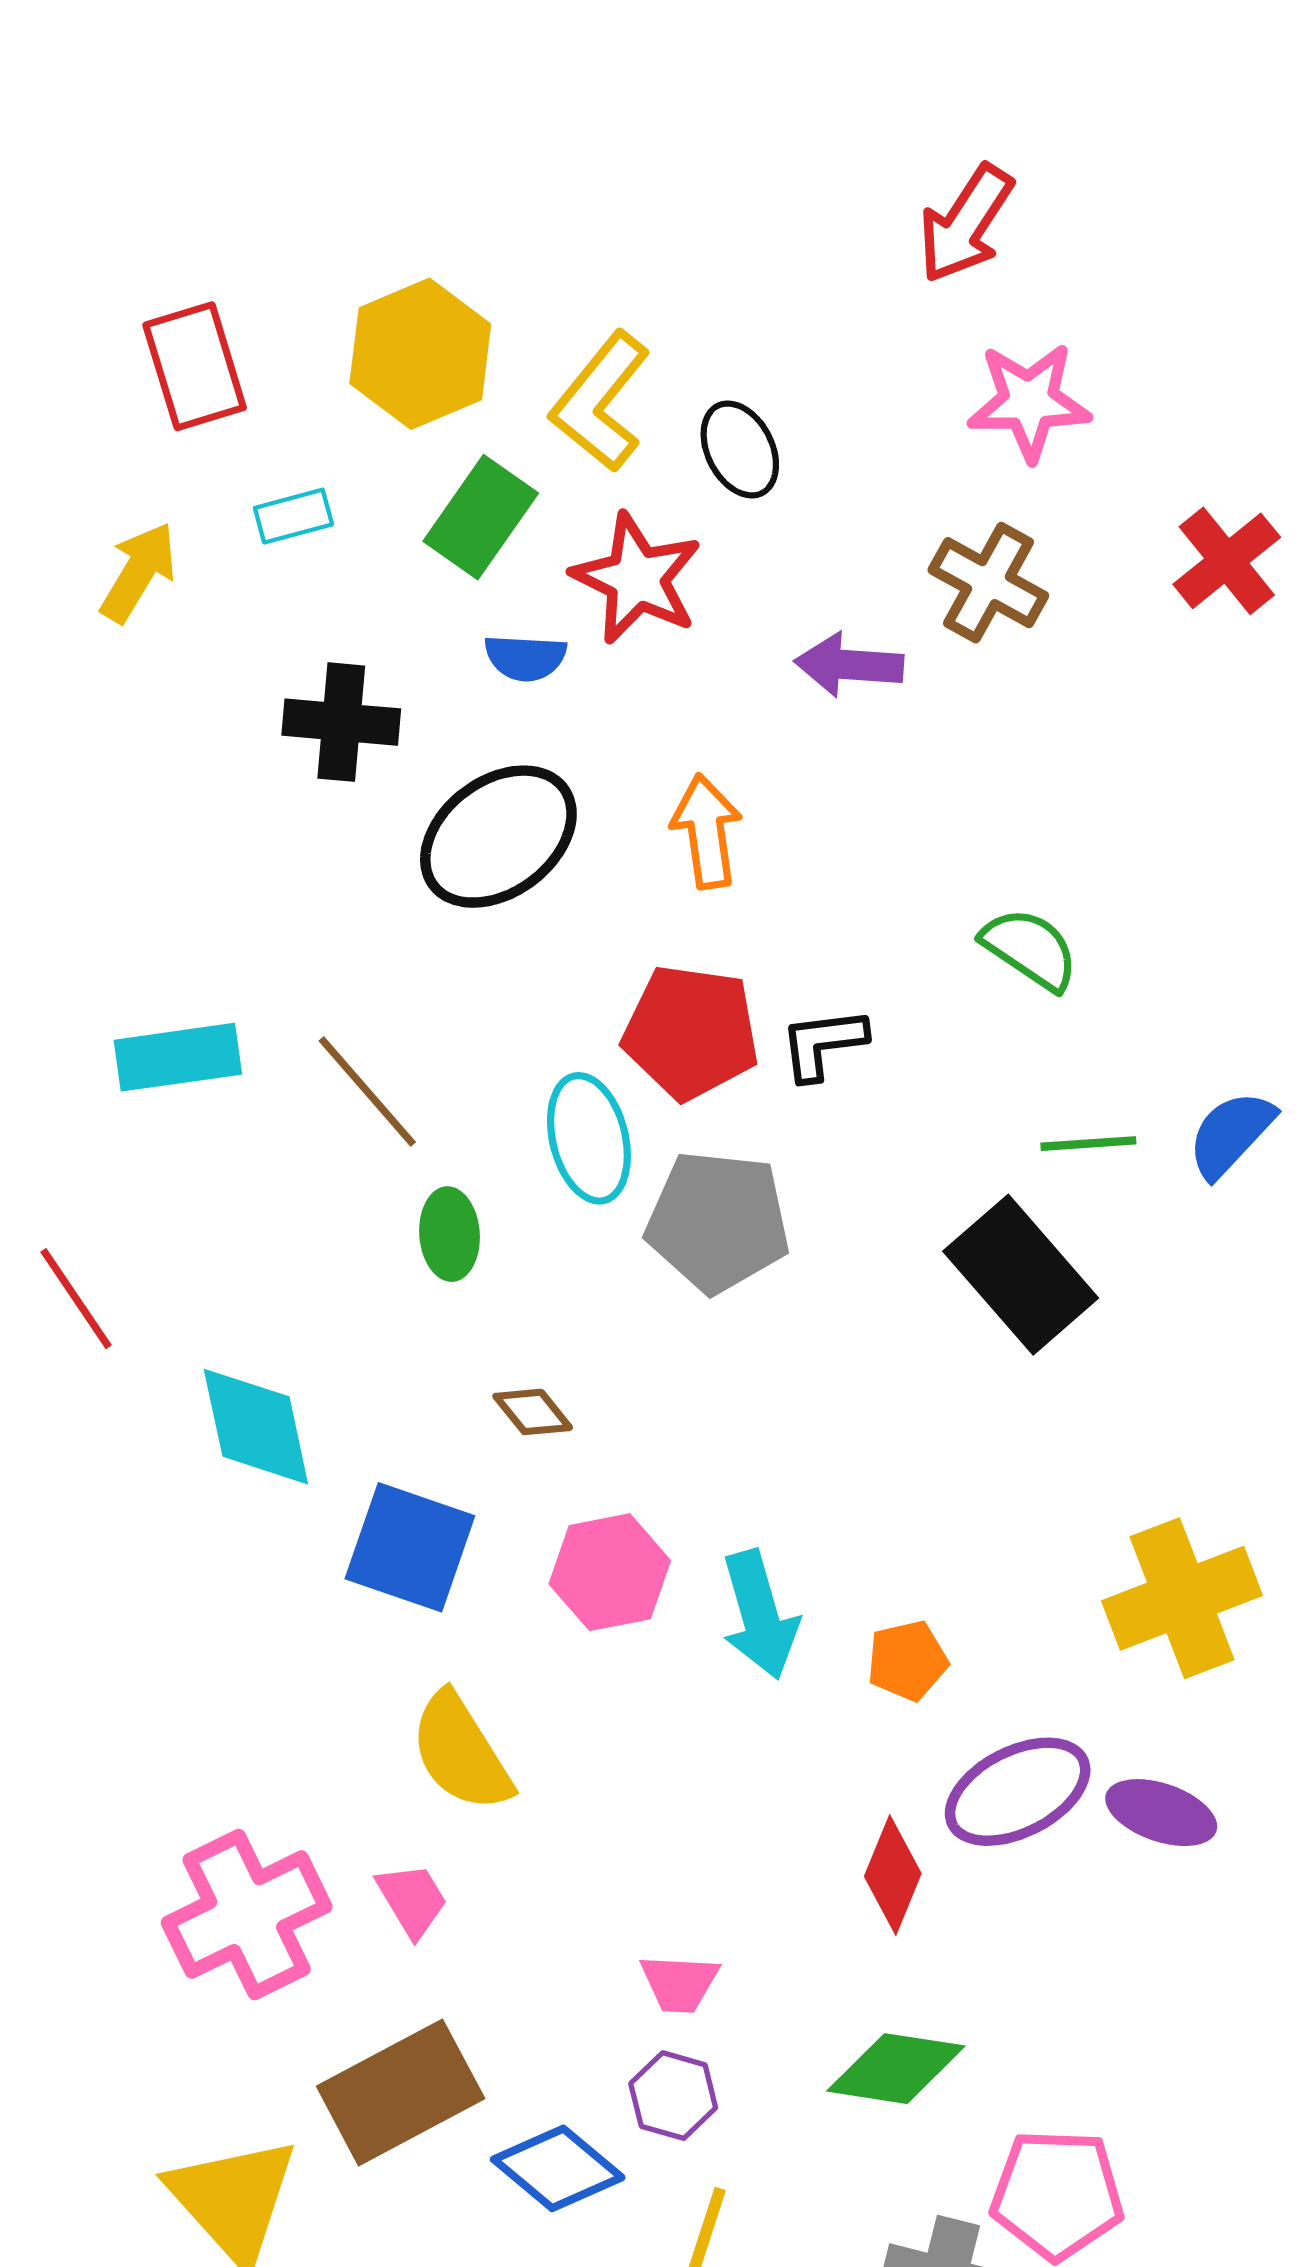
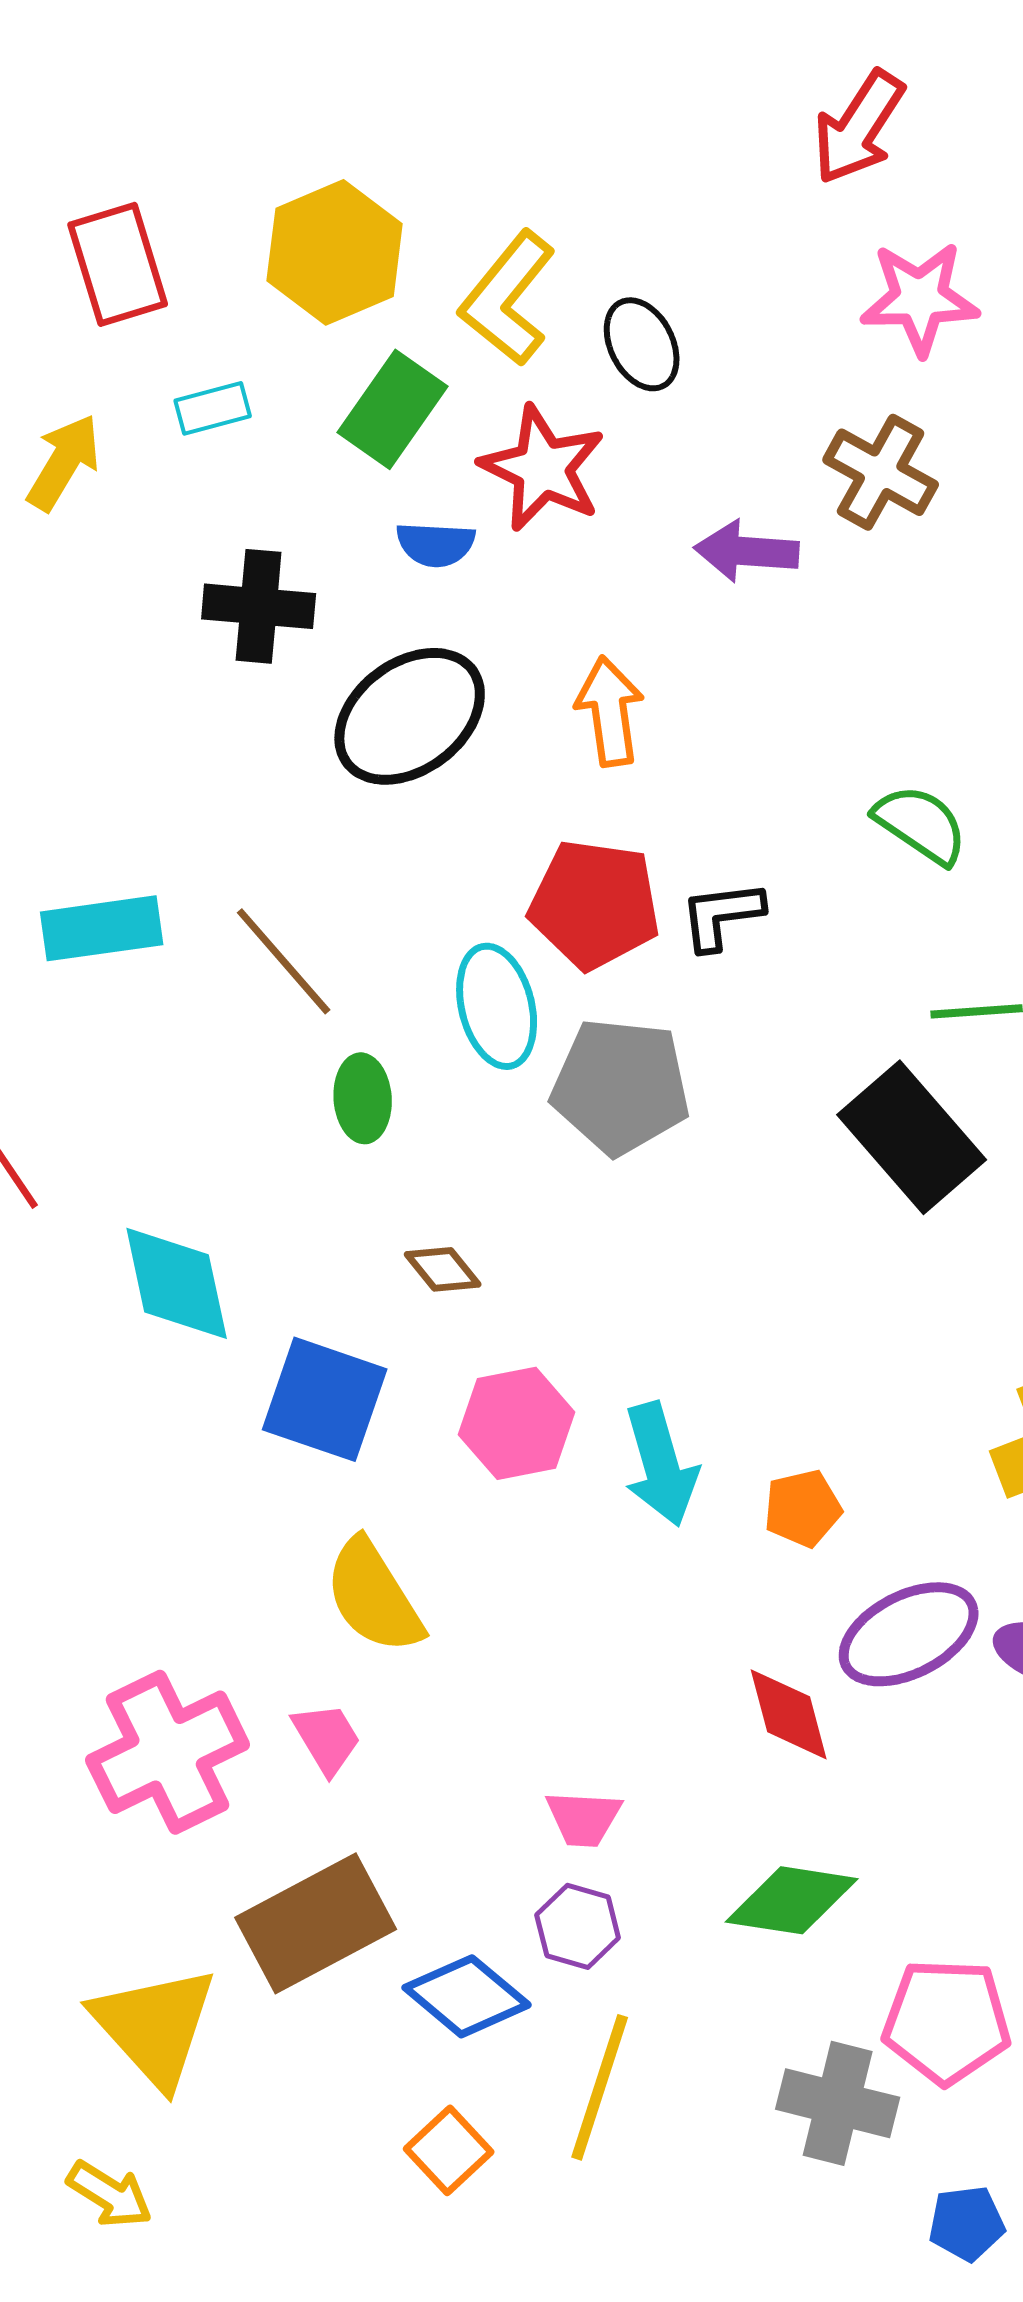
red diamond: (893, 1875) -> (789, 1714), turned -37

